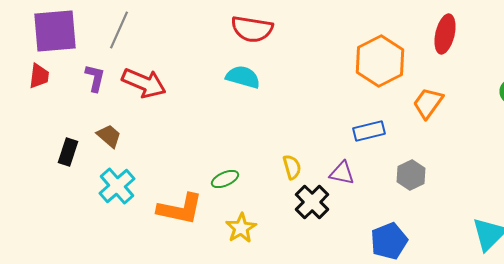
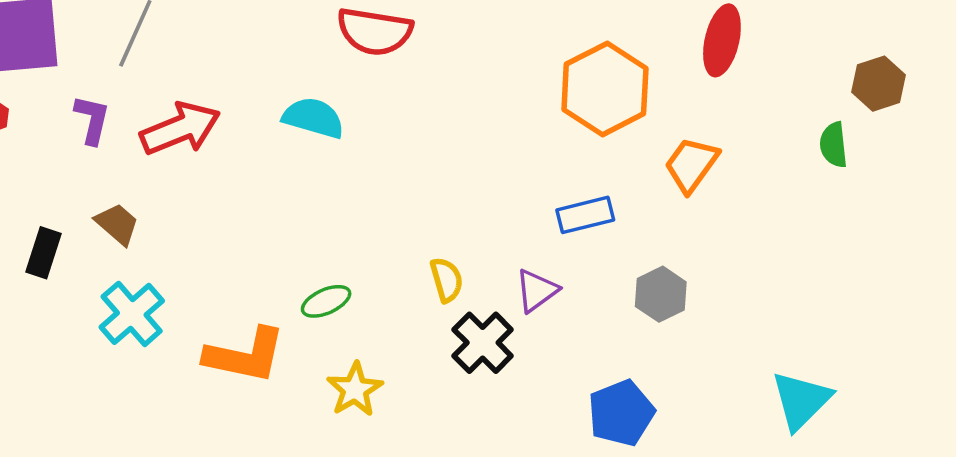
cyan semicircle: (243, 77) -> (313, 118), moved
red arrow: (144, 83) -> (180, 129), turned -45
purple triangle: (342, 173) -> (537, 291), turned -48

